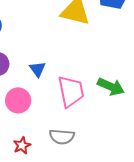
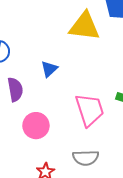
blue triangle: (37, 69) -> (49, 69), moved, turned 30

